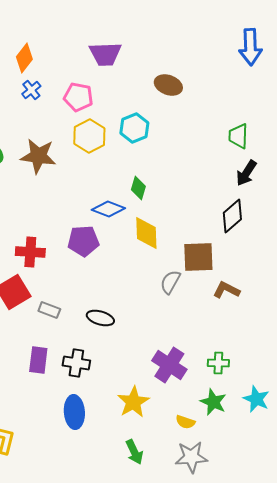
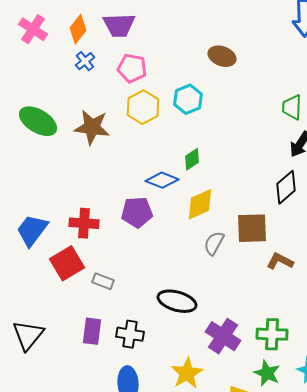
purple trapezoid: (105, 54) -> (119, 25), moved
green diamond: (138, 188) -> (192, 159), turned 40
yellow diamond: (146, 233) -> (200, 204), turned 68
gray semicircle: (170, 282) -> (214, 243), moved
black ellipse: (100, 318) -> (177, 301), moved, size x1.4
green cross: (218, 363) -> (272, 334), size x1.4

